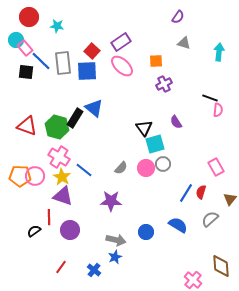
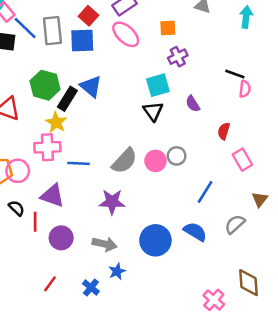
green hexagon: (57, 127) -> (45, 85), moved
cyan square: (155, 144) -> (158, 85), moved
pink cross: (59, 157) -> (47, 147), turned -35
gray semicircle: (121, 168) -> (124, 161), size x1.6
blue line: (84, 170) -> (79, 163), turned -36
yellow star: (62, 177) -> (56, 122), moved
red semicircle: (201, 192) -> (224, 131), moved
black semicircle: (34, 231) -> (16, 208), moved, turned 80
blue circle: (146, 232) -> (155, 240), size x1.6
gray arrow: (116, 240) -> (105, 244), moved

